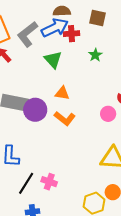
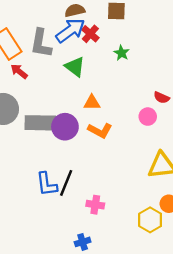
gray L-shape: (27, 34) -> (41, 43), turned -32
red cross: (72, 34) -> (90, 34), turned -35
black line: (26, 183) -> (66, 183), moved

